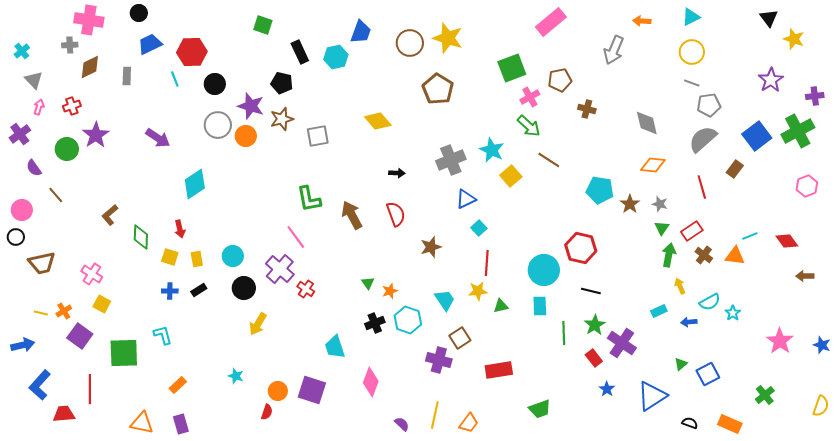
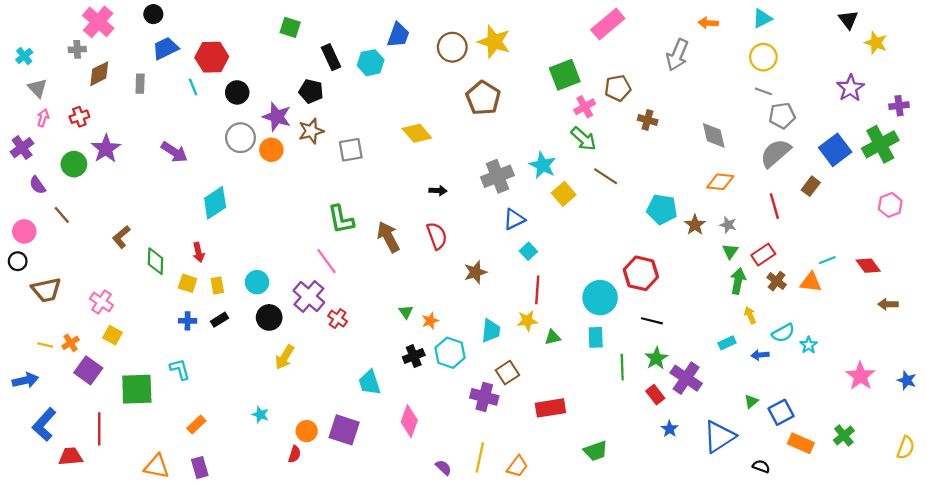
pink cross: (89, 20) -> (98, 22), turned 32
cyan trapezoid: (445, 300) -> (491, 331), turned 40
orange rectangle: (730, 424) -> (801, 443), moved

